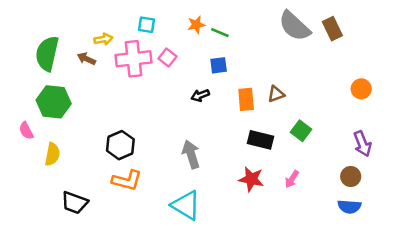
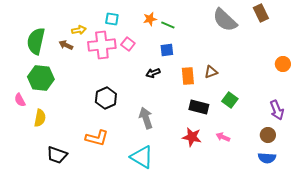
brown rectangle: (332, 29) -> (261, 13), moved
orange circle: (361, 89) -> (283, 64), moved
black hexagon: (120, 145) -> (106, 98), moved
pink arrow: (292, 179) -> (223, 137), turned 80

